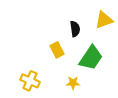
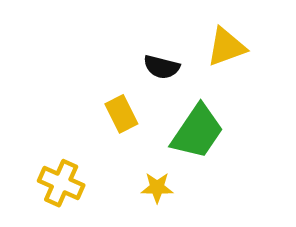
black semicircle: (75, 29) -> (162, 67), turned 112

